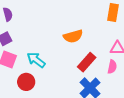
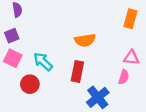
red rectangle: (87, 62) -> (77, 71), moved, turned -36

